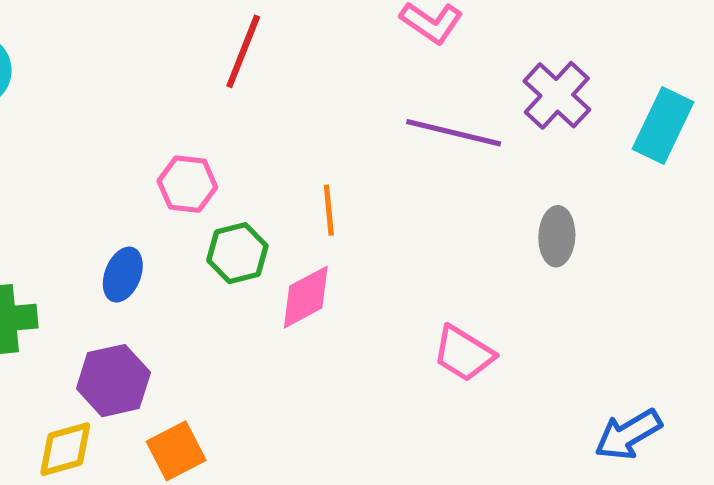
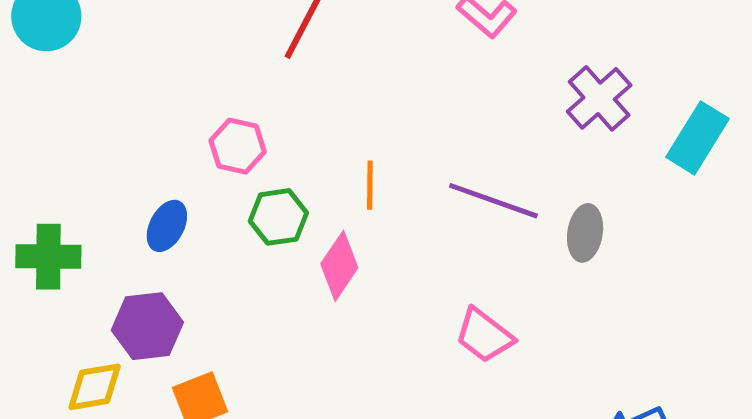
purple line: (454, 133) -> (493, 201), moved
pink diamond: (306, 297) -> (339, 266), turned -34

